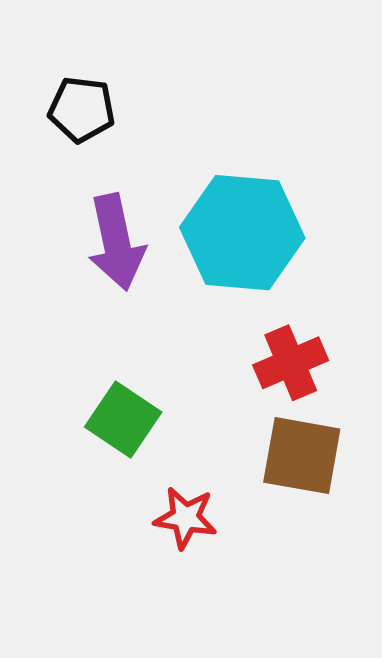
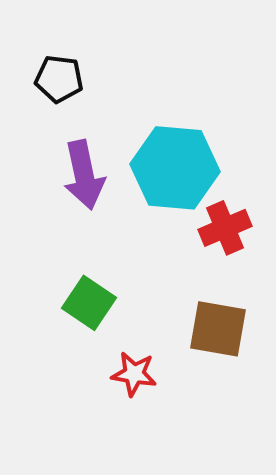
red cross: (291, 363) -> (225, 228), moved

